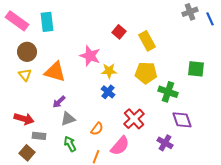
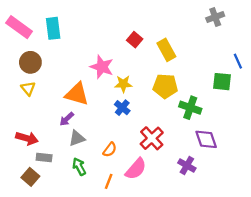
blue line: (210, 19) -> (238, 61), moved
orange triangle: (55, 72) -> (77, 94), moved

